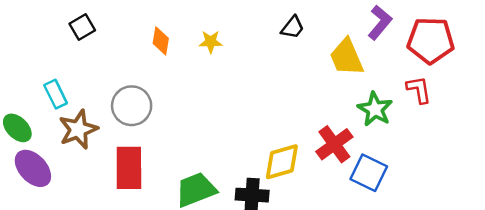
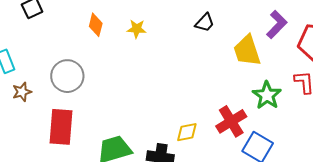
brown star: (78, 129) -> (22, 92), size x0.6
yellow diamond: (282, 162) -> (187, 132), size x0.7

